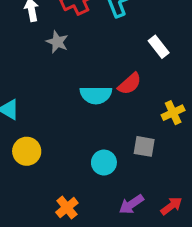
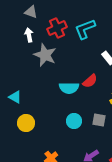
gray star: (57, 42) -> (45, 55), size x1.6
cyan circle: (104, 163) -> (74, 121), moved

